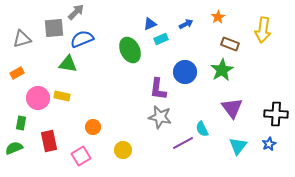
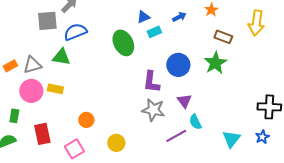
gray triangle: (22, 39) -> (32, 65), moved
purple triangle: (232, 108) -> (184, 101), moved, size x0.7

